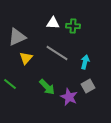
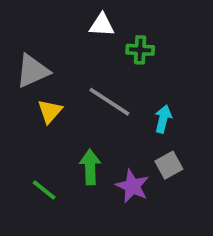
white triangle: (53, 23) -> (102, 25), moved
green line: (10, 84) -> (44, 190), moved
green arrow: (47, 87) -> (90, 167), turned -138

